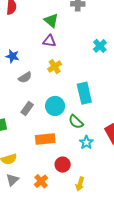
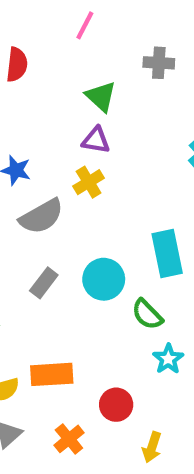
yellow cross: (55, 67) -> (89, 182), moved
gray semicircle: (25, 77) -> (41, 216), size x1.5
orange rectangle: (45, 139) -> (52, 374), moved

